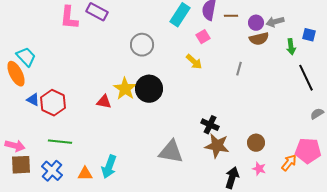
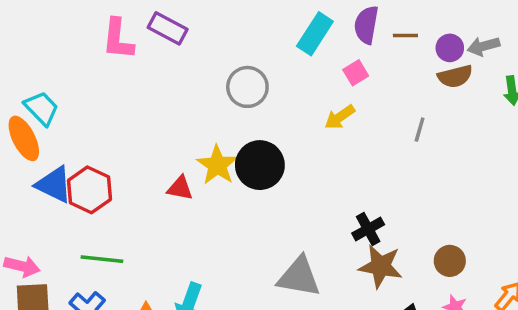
yellow arrow: (194, 62) -> (340, 117), turned 102
blue triangle: (33, 100) -> (54, 185), size x1.6
black cross: (210, 125) -> (368, 229), turned 36

